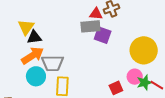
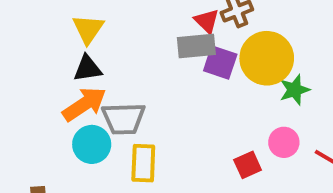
red triangle: (96, 14) -> (207, 21), turned 40
yellow triangle: (26, 27) -> (88, 29), moved
yellow circle: (144, 50) -> (267, 58), moved
green star: (144, 82) -> (295, 90), moved

